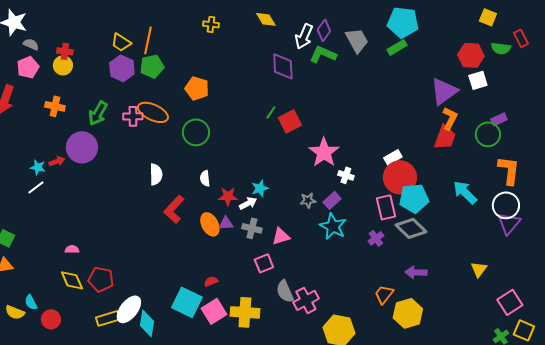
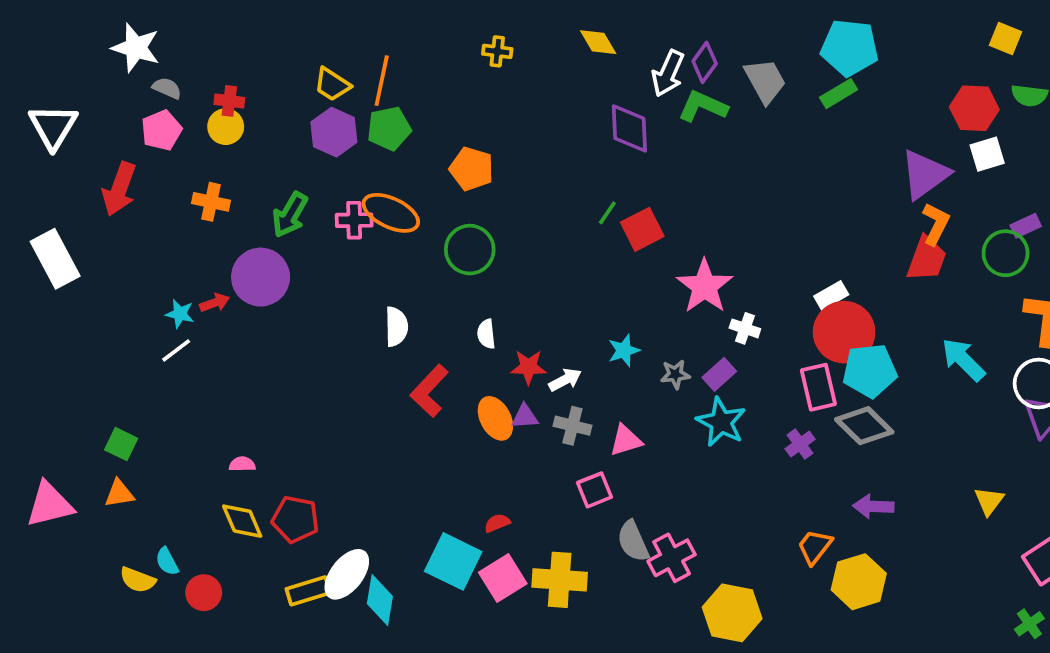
cyan star: (260, 188) -> (624, 350), moved

